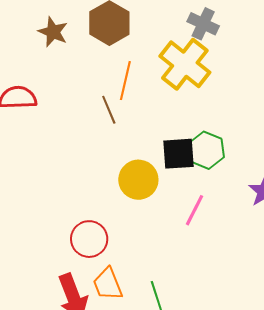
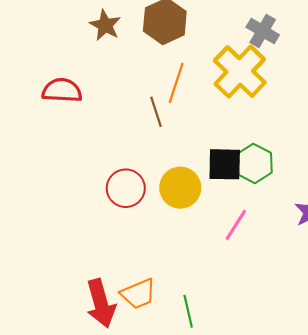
red circle: (89, 239) -> (126, 188), moved
orange trapezoid: (108, 284) -> (138, 294), turned -96

